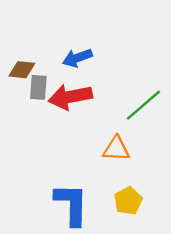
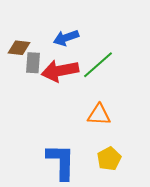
green line: (143, 105) -> (98, 65), moved

